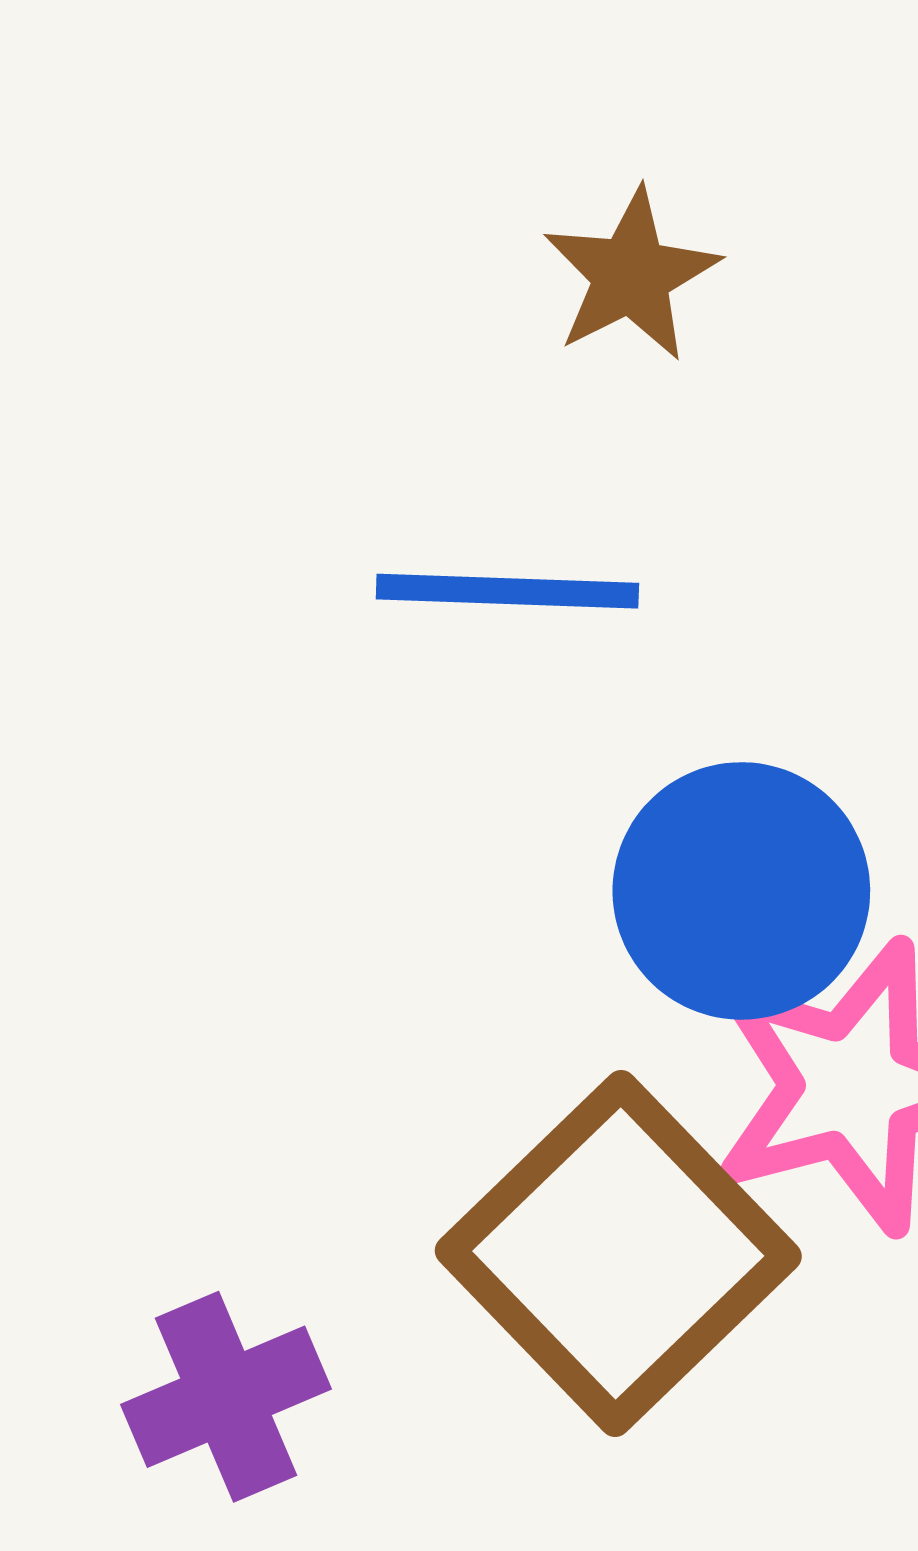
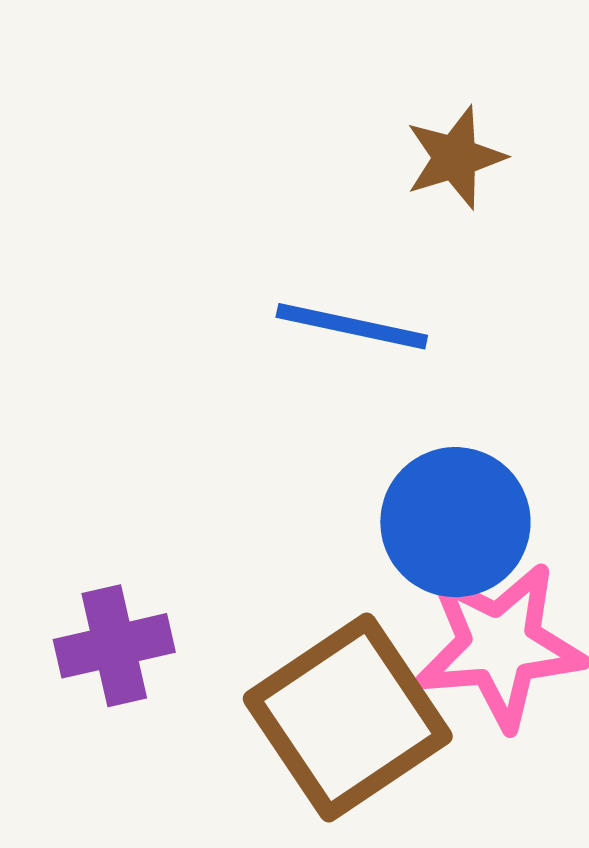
purple cross: (226, 1397) -> (114, 646), moved

